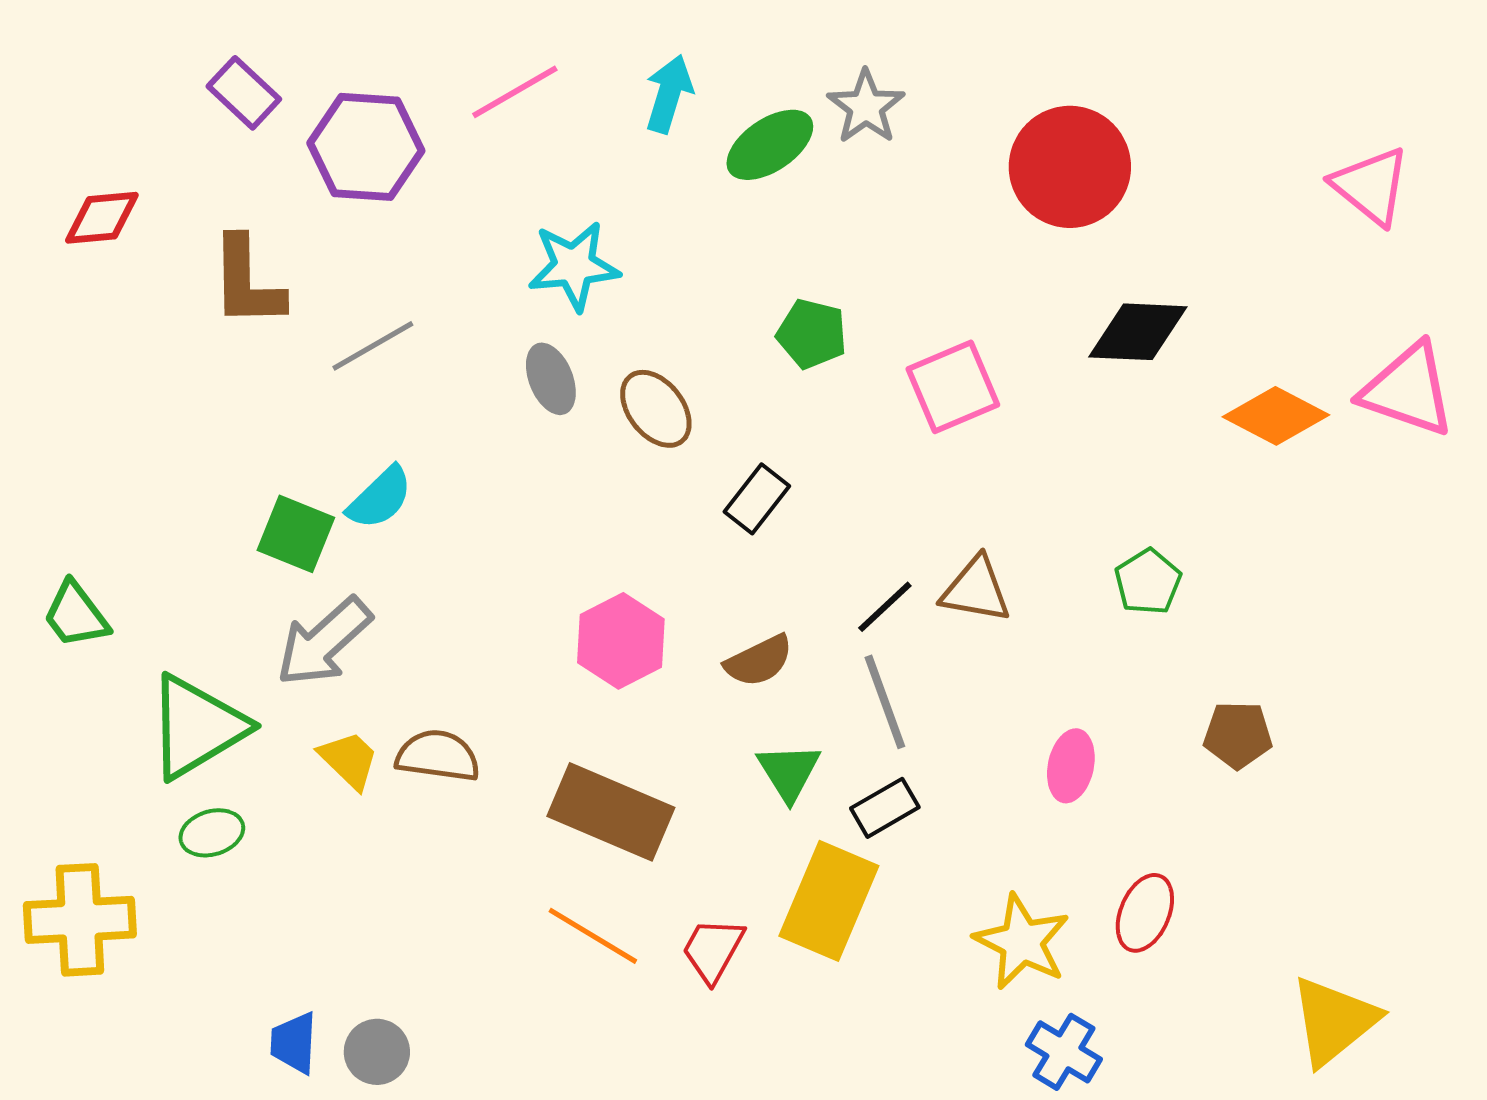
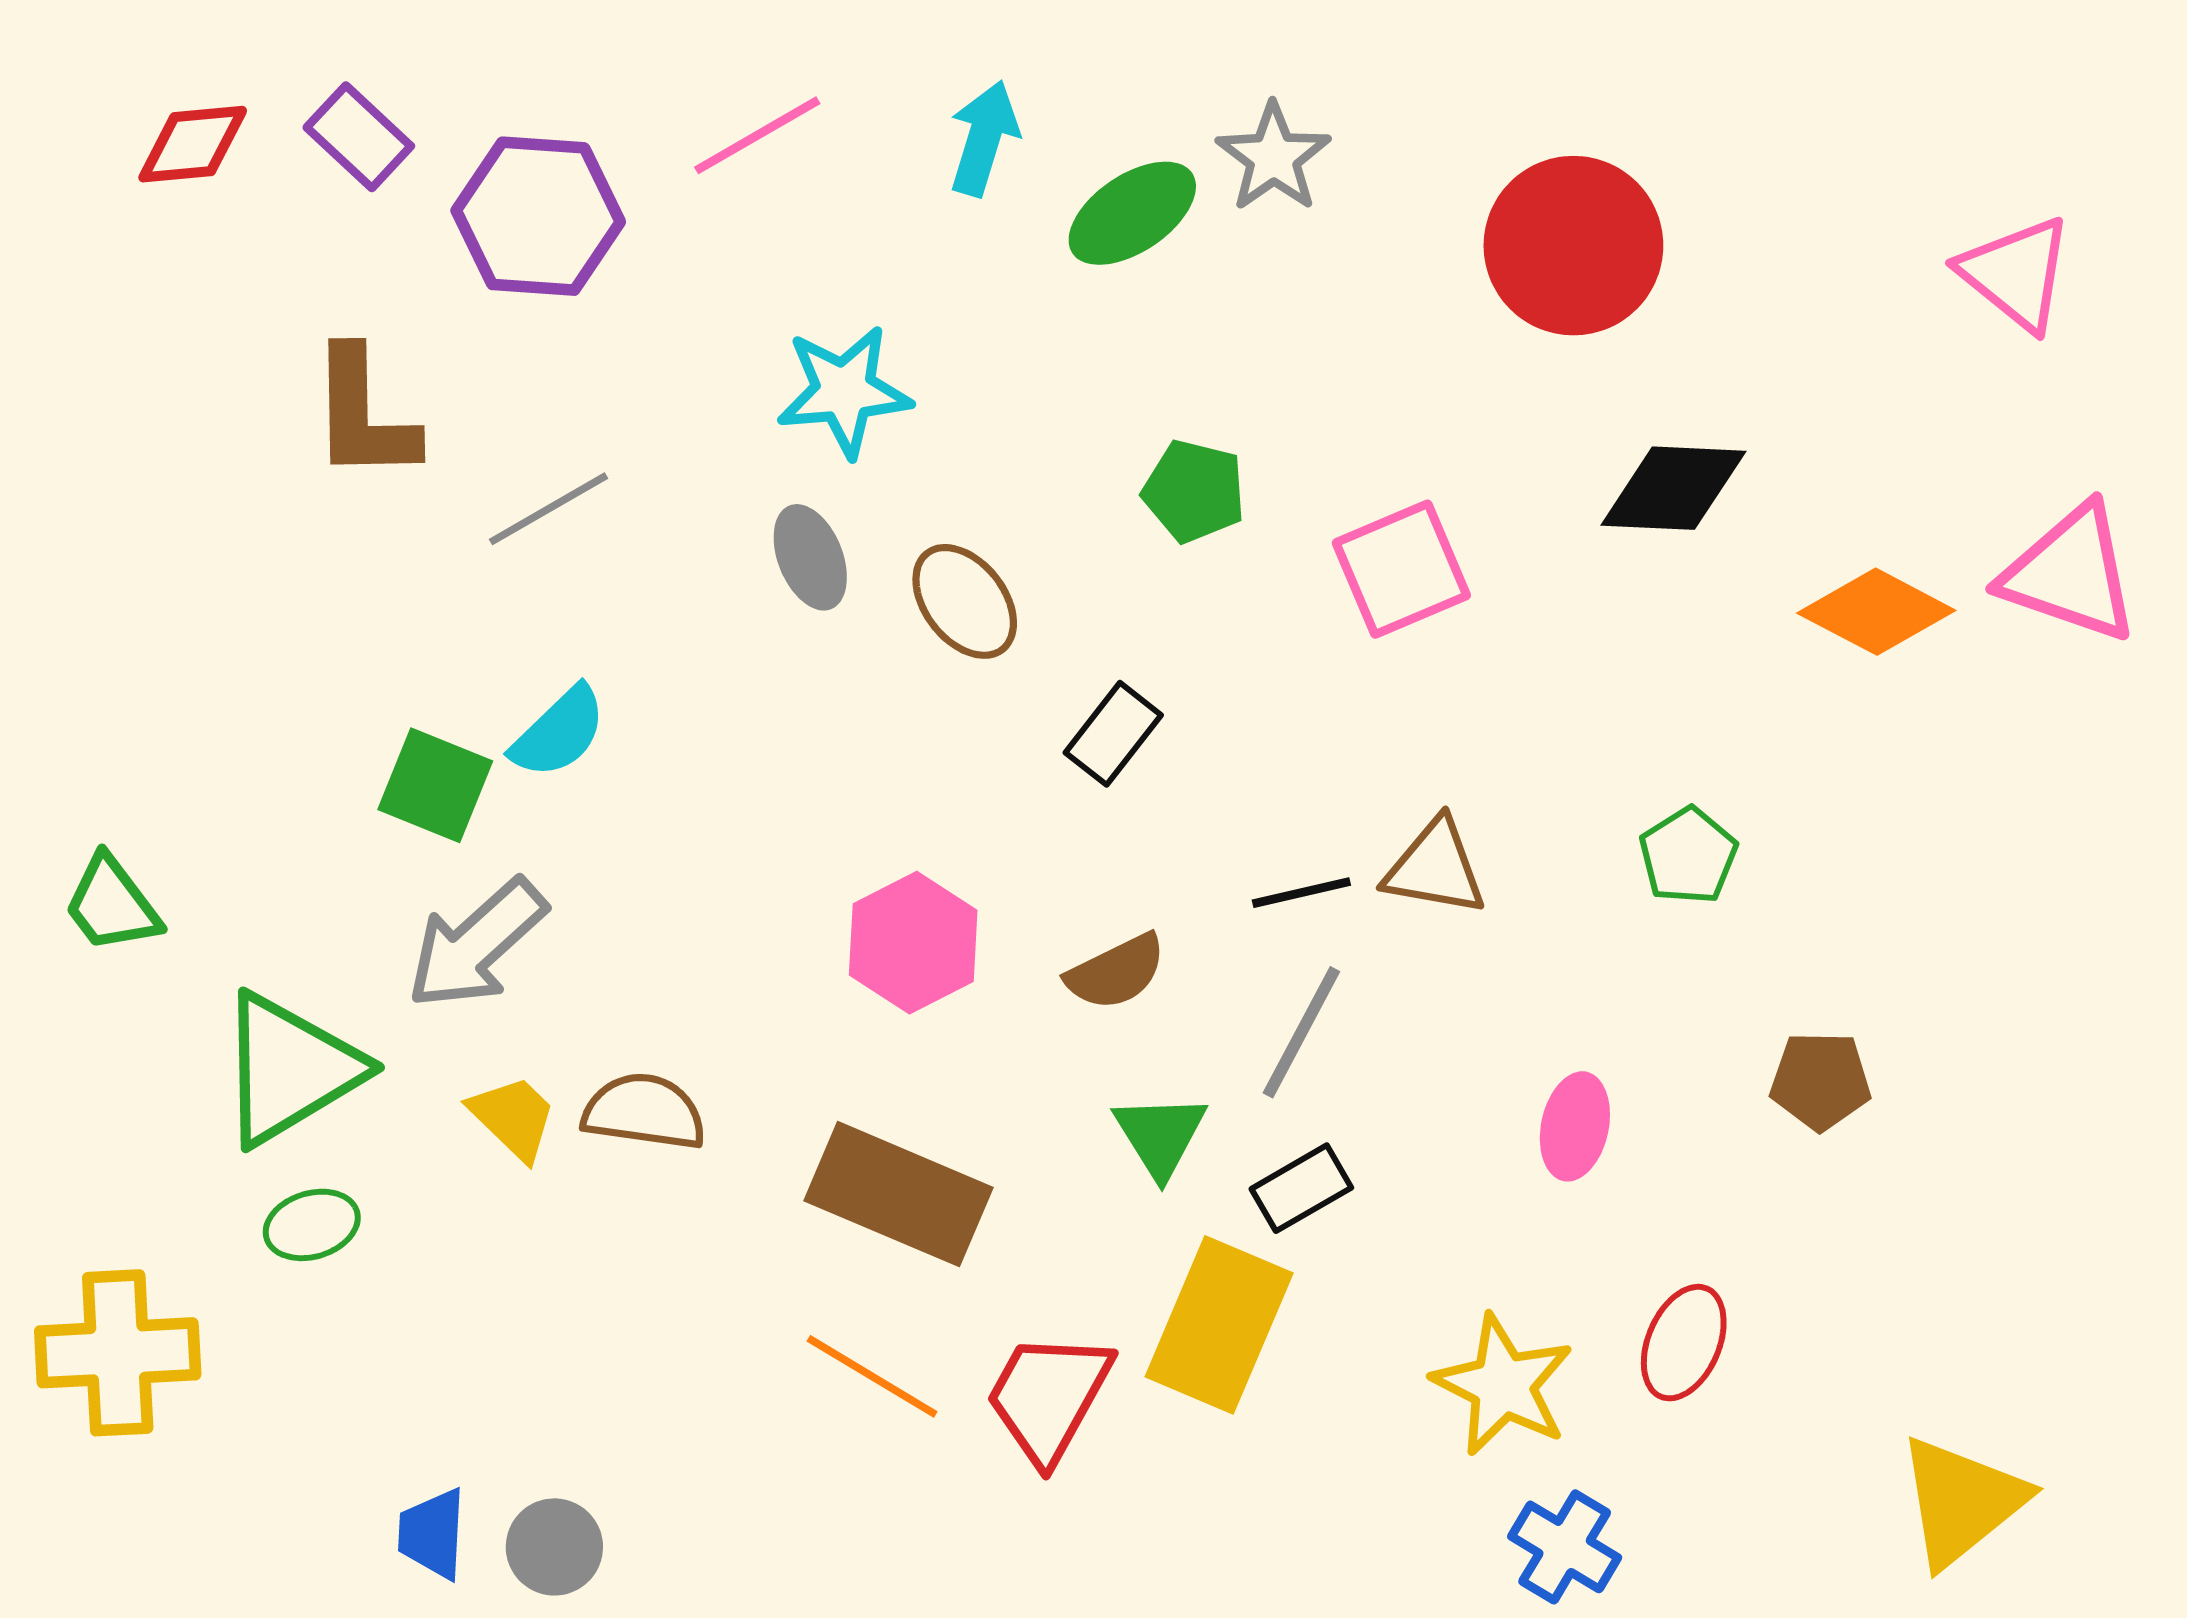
red diamond: (102, 218) -> (193, 144), moved
black line: (885, 607) -> (1301, 893), turned 30
gray line: (885, 702) -> (1301, 1032), turned 48
red trapezoid: (713, 950) -> (1048, 1397), size x1.4

